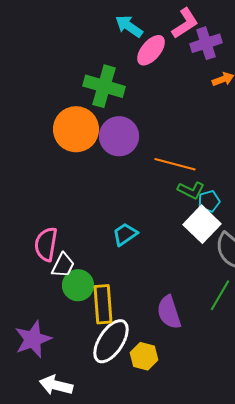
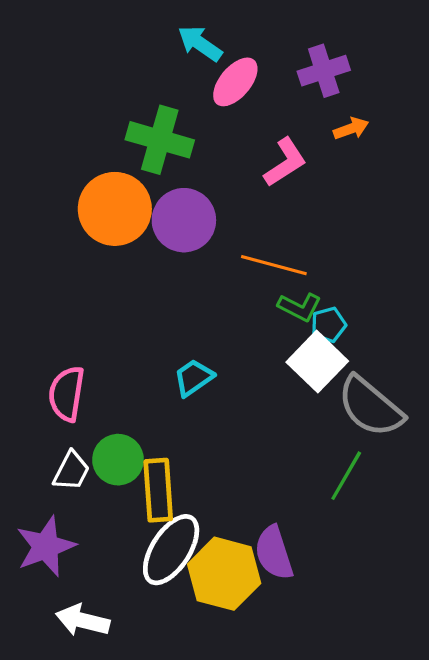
pink L-shape: (185, 23) -> (285, 162), moved
white trapezoid: (63, 265) -> (71, 471), moved
purple semicircle: (169, 312) -> (274, 553), moved
yellow hexagon: (144, 356) -> (224, 574), size x1.6

